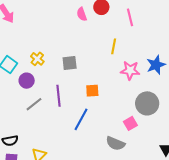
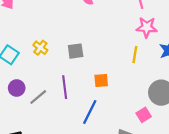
yellow line: (114, 46) -> (135, 55), moved
pink star: (130, 70) -> (147, 27), moved
purple circle: (27, 81) -> (17, 88), moved

